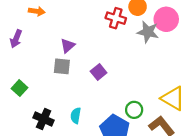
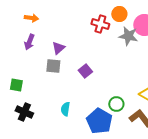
purple arrow: (16, 39) -> (29, 42), moved
green square: (19, 88) -> (16, 85), turned -32
black cross: (44, 119) -> (24, 112), moved

